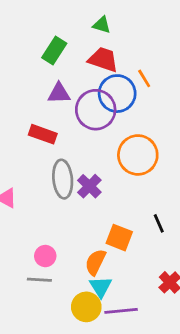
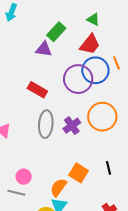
red trapezoid: (103, 59) -> (90, 44), turned 100
purple triangle: (59, 93) -> (44, 49), moved
purple cross: (89, 186) -> (72, 126), moved

